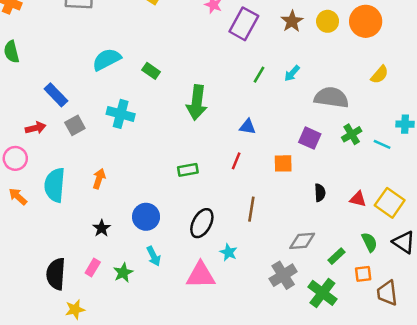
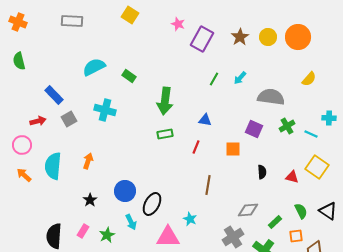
green rectangle: (188, 170) -> (165, 134), moved
yellow square: (390, 203) -> (317, 167), moved
black ellipse: (202, 223) -> (152, 204), moved

